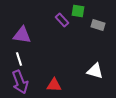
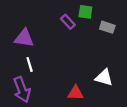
white line: (19, 59) -> (30, 64), moved
red triangle: (54, 85) -> (76, 93), moved

